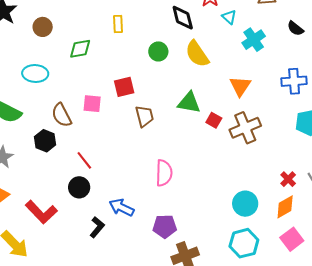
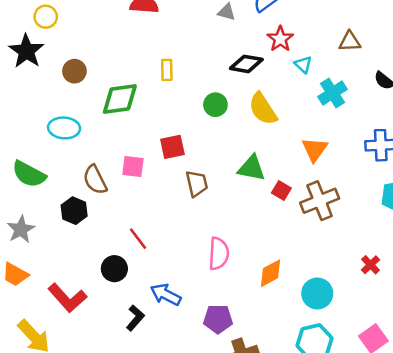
black diamond: (183, 18) -> (246, 64), turned -68
green diamond: (80, 49) -> (120, 99), size x1.4
red line: (84, 160) -> (138, 239), moved
orange diamond: (285, 207) -> (270, 273), moved

